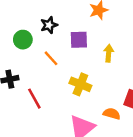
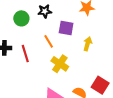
orange line: (51, 58) -> (49, 41), moved
red line: (34, 99) -> (25, 54), moved

